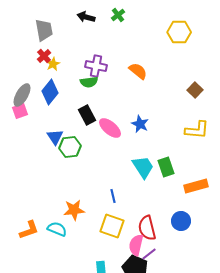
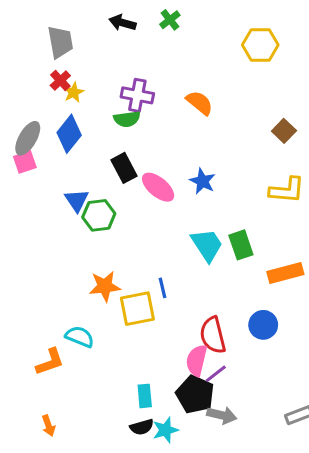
orange star: (74, 210) -> (105, 286), moved
yellow square: (112, 226) -> (137, 309), moved, turned -30
orange L-shape: (29, 230) -> (50, 362), moved

